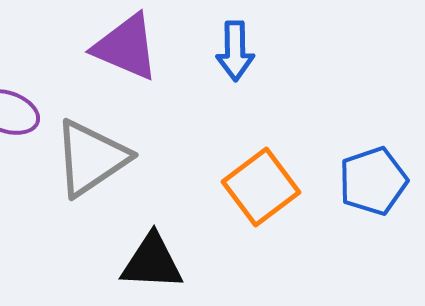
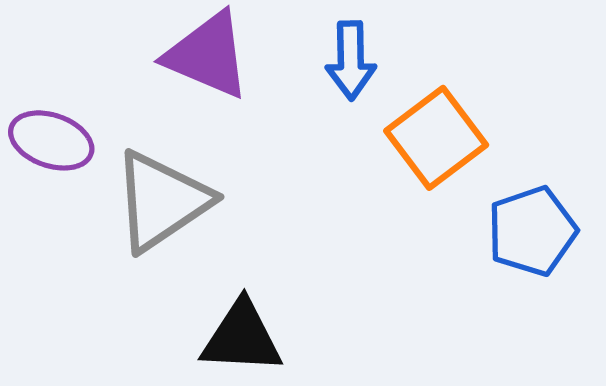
orange square: (261, 187) -> (436, 138), moved

